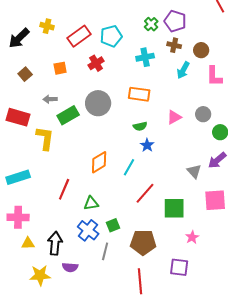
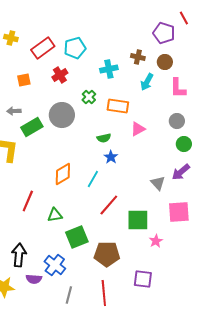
purple pentagon: (175, 21) -> (164, 33), moved
green cross: (151, 24) -> (89, 97), moved
orange rectangle: (139, 94) -> (118, 106), moved
gray circle: (203, 114) -> (177, 121), moved
green square: (113, 225) -> (77, 237), size x1.6
blue cross: (88, 230) -> (55, 265), moved
pink star: (192, 237) -> (156, 241), moved
gray line: (105, 251) -> (69, 295), moved

